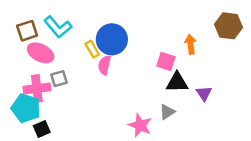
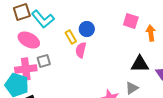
brown square: (27, 31) -> (22, 12), moved
blue circle: (112, 39) -> (87, 29), size x0.6
pink square: (166, 61) -> (131, 21), moved

